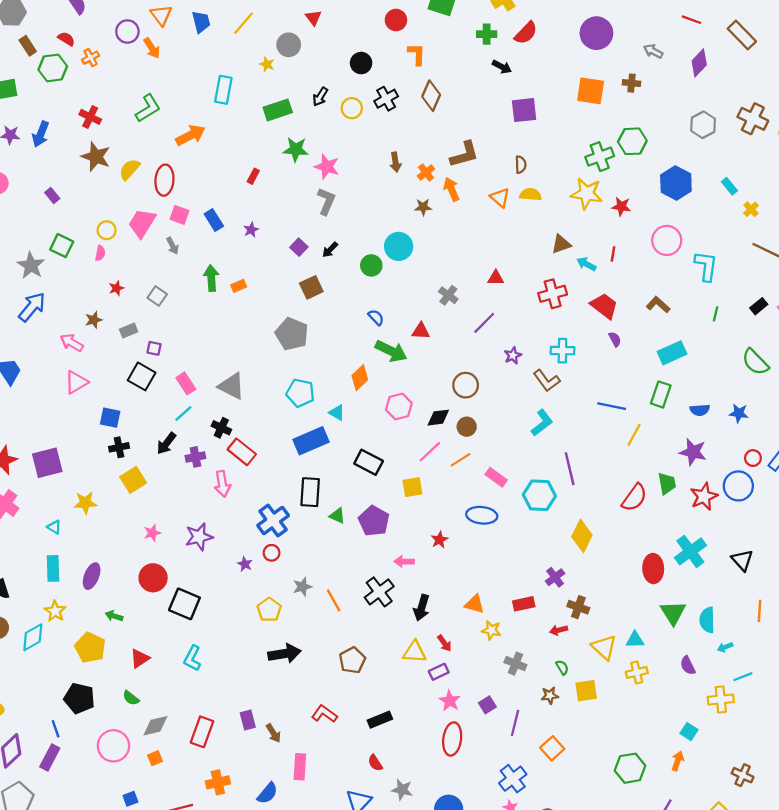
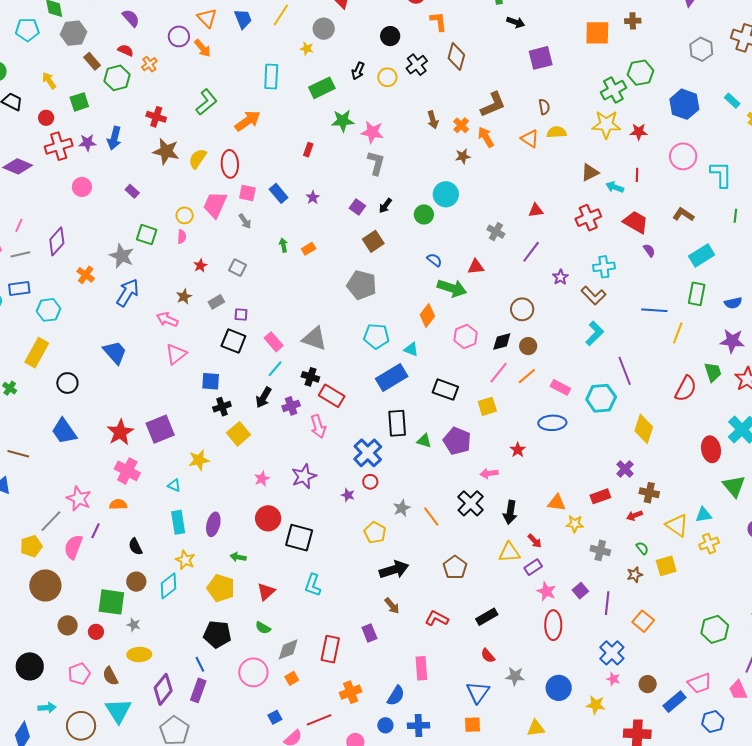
green arrow: (211, 278) -> (283, 245), size x0.6
brown arrow: (274, 733) -> (392, 606), moved

